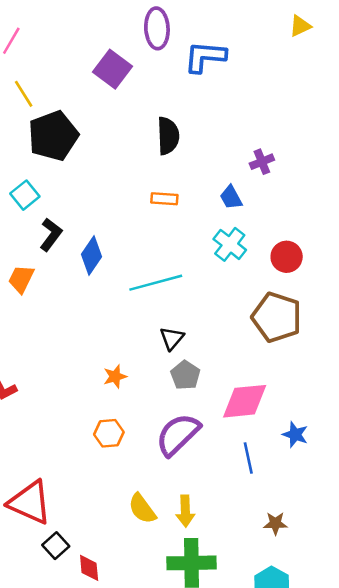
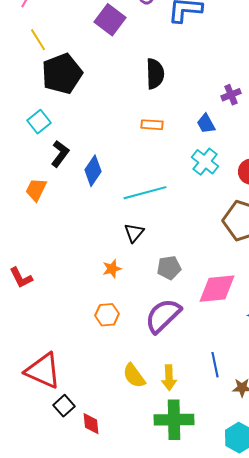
black triangle: (172, 338) -> (134, 233), moved
gray pentagon: (185, 375) -> (169, 268), turned 30
blue line: (248, 458) -> (215, 365), moved

